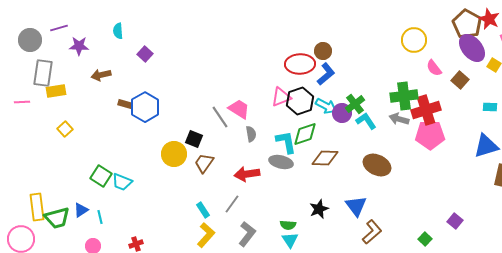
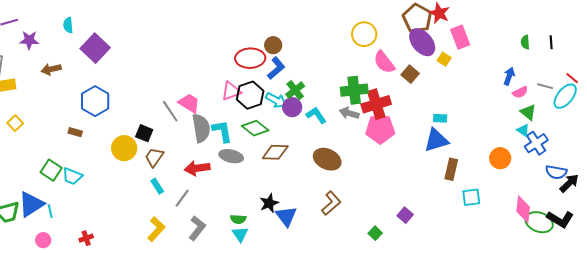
purple square: (145, 54) -> (95, 48), size x1.8
pink semicircle: (434, 68) -> (384, 62), size x1.4
brown rectangle: (125, 104) -> (75, 132), moved
green cross: (355, 104) -> (295, 90), moved
cyan rectangle: (490, 107) -> (440, 118), moved
gray semicircle: (251, 134) -> (201, 128), size x1.8
green diamond: (305, 134) -> (255, 128), turned 56
cyan L-shape: (286, 142) -> (222, 131), moved
blue triangle: (356, 206) -> (286, 216), moved
blue triangle: (81, 210) -> (31, 204), size x1.8
cyan rectangle: (203, 210) -> (157, 186), moved
brown L-shape: (372, 232) -> (331, 203), moved

